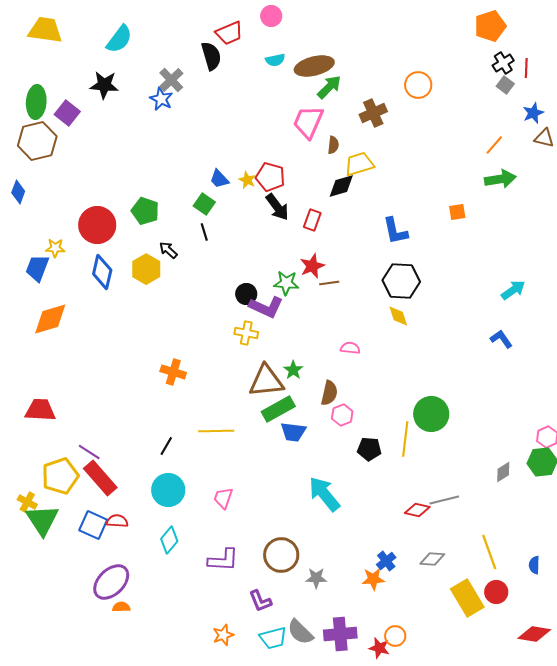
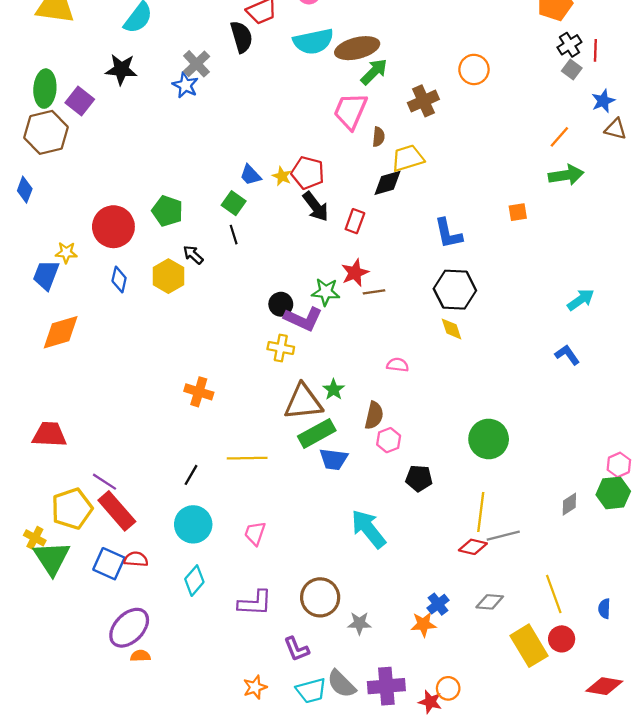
cyan semicircle: (275, 60) -> (313, 41), size x1.8
blue diamond: (102, 272) -> (119, 280), size x0.7
yellow line: (405, 439) -> (481, 512), moved

